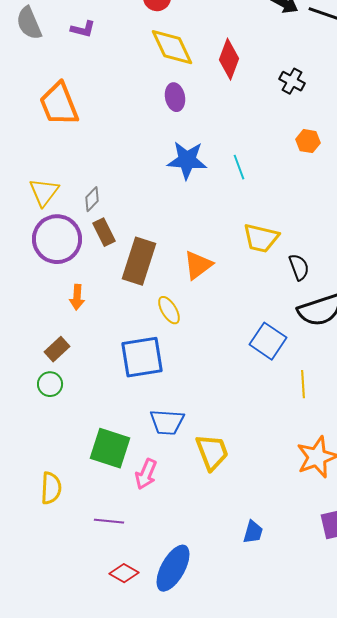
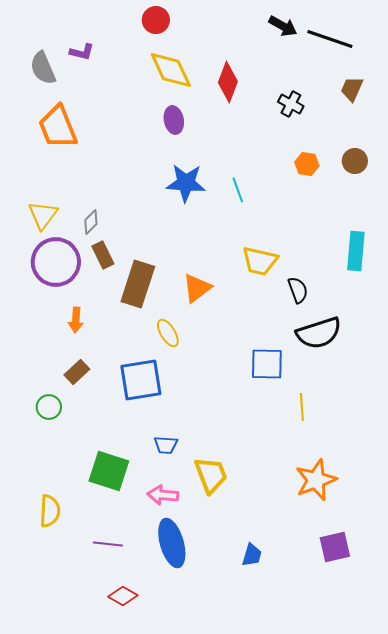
gray semicircle: (29, 23) -> (43, 68), moved
blue square: (268, 341) -> (267, 364), turned -33
brown rectangle: (57, 349) -> (77, 372), moved
blue trapezoid: (167, 422) -> (166, 445), size x0.7
pink arrow: (146, 474) -> (163, 495), moved, turned 72
blue ellipse: (173, 568) -> (172, 543), moved, turned -45

